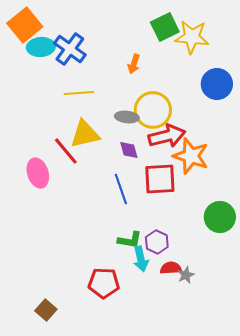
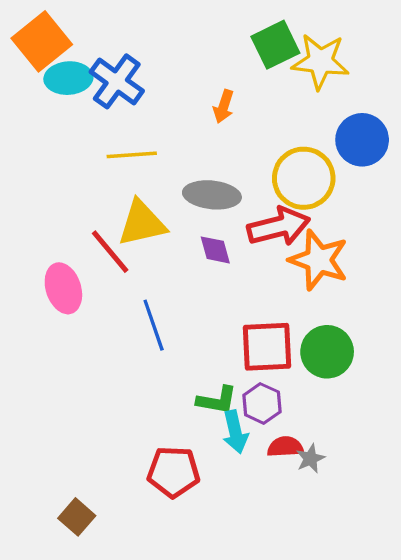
yellow circle: (153, 110) -> (304, 178), moved
gray ellipse: (127, 117) -> (212, 195), size x1.4
red square: (160, 179) -> (267, 347), moved
blue line: (121, 189) -> (154, 325), moved
green circle: (220, 217) -> (327, 352), moved

